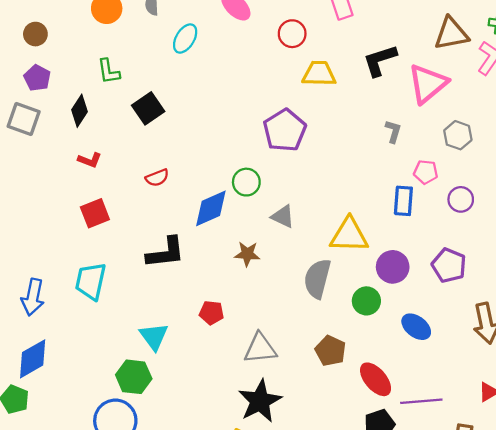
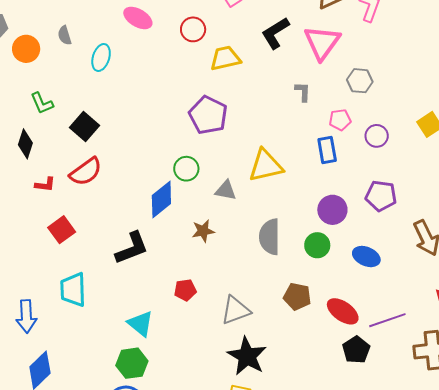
red semicircle: (157, 178) -> (86, 172), moved, size x1.6
yellow triangle: (349, 235) -> (266, 166), moved

